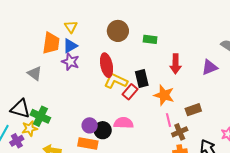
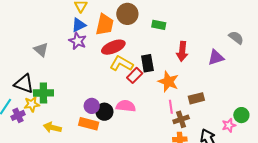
orange trapezoid: (51, 43) -> (105, 25), moved
red ellipse: (107, 65) -> (113, 47), turned 75
green cross: (40, 116) -> (43, 93), turned -30

